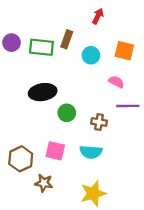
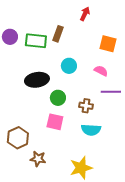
cyan circle: (91, 55) -> (69, 66), moved
pink square: (55, 151) -> (55, 122), moved
cyan semicircle: (91, 152) -> (91, 130), moved

